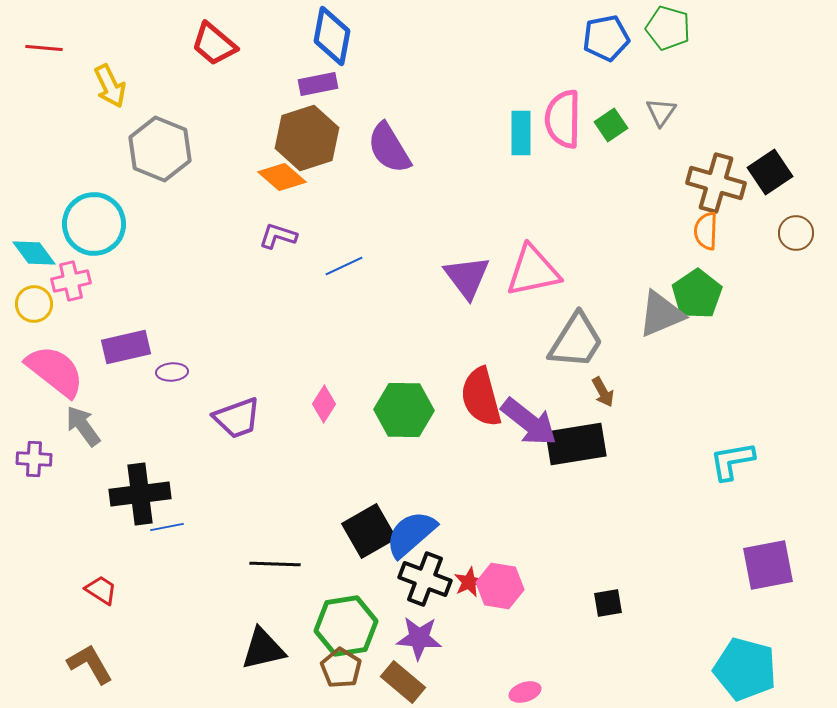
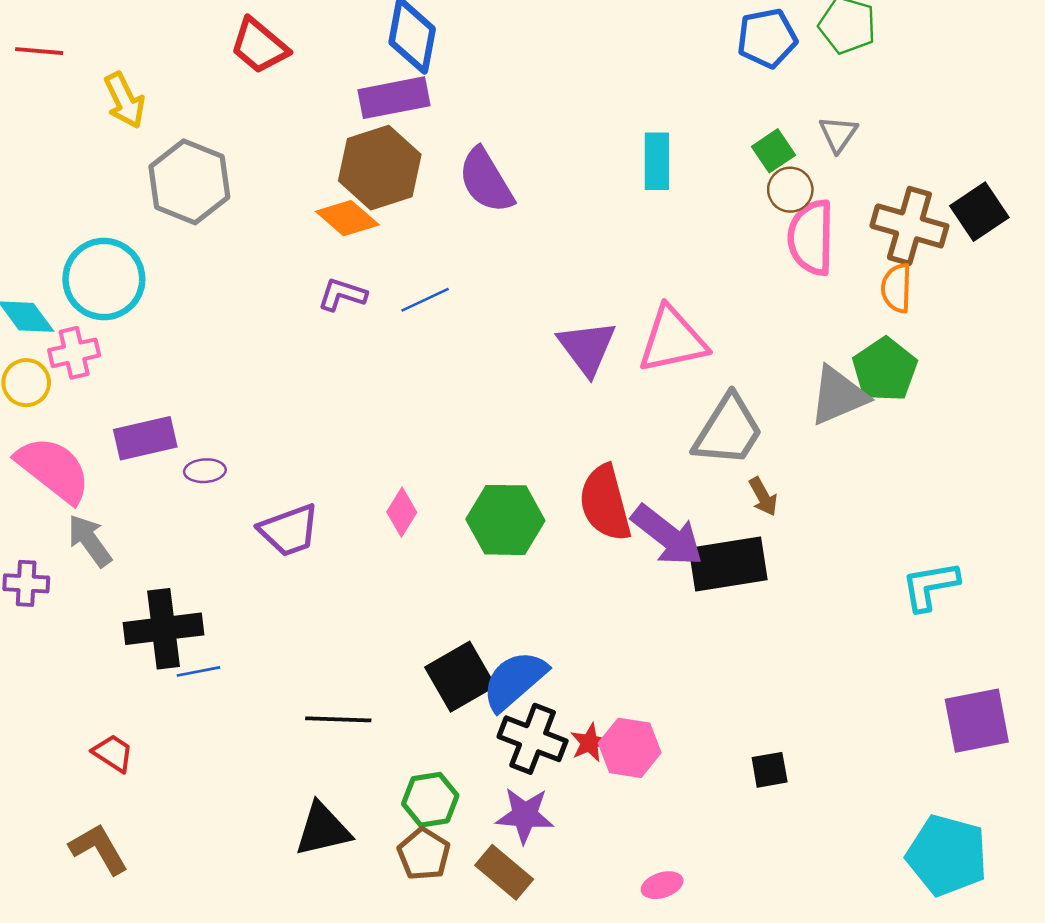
purple rectangle: (318, 84) -> (394, 98), size x1.4
pink semicircle: (563, 119) -> (811, 238), moved
brown circle: (796, 233) -> (790, 190), moved
blue line: (344, 266) -> (425, 300), moved
green hexagon: (346, 626) -> (430, 800), size x0.7

